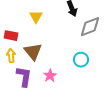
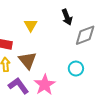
pink star: (50, 76) -> (45, 85), size x1.5
purple L-shape: (24, 77) -> (19, 86), turned -45

